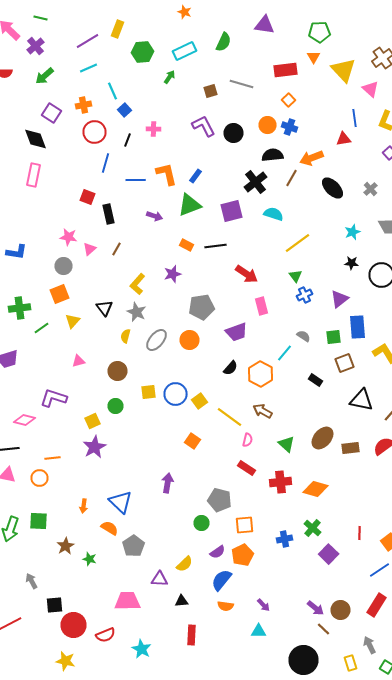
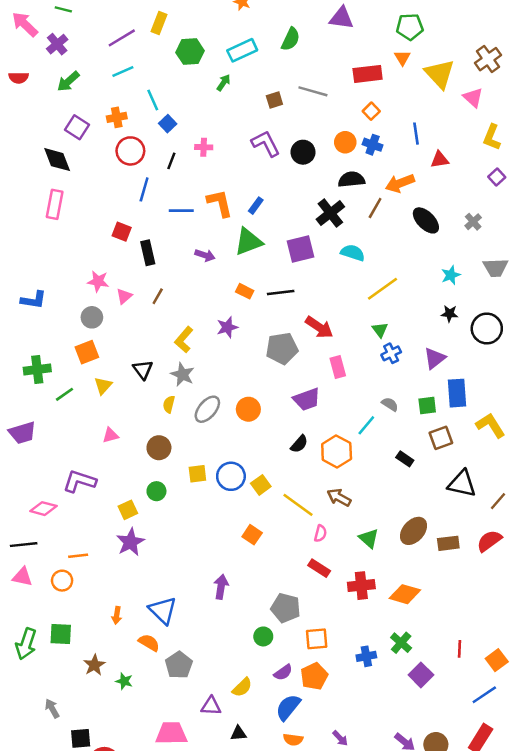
blue line: (354, 118) -> (416, 134), moved
gray pentagon: (202, 307) -> (282, 348), moved

